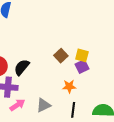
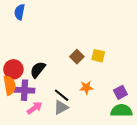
purple square: (82, 66) -> (120, 92), moved
black line: (73, 110) -> (62, 95), moved, turned -56

